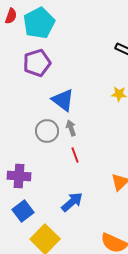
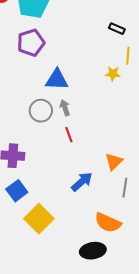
blue triangle: (63, 100) -> (57, 80), turned -35
blue arrow: (72, 202) -> (82, 182), moved

